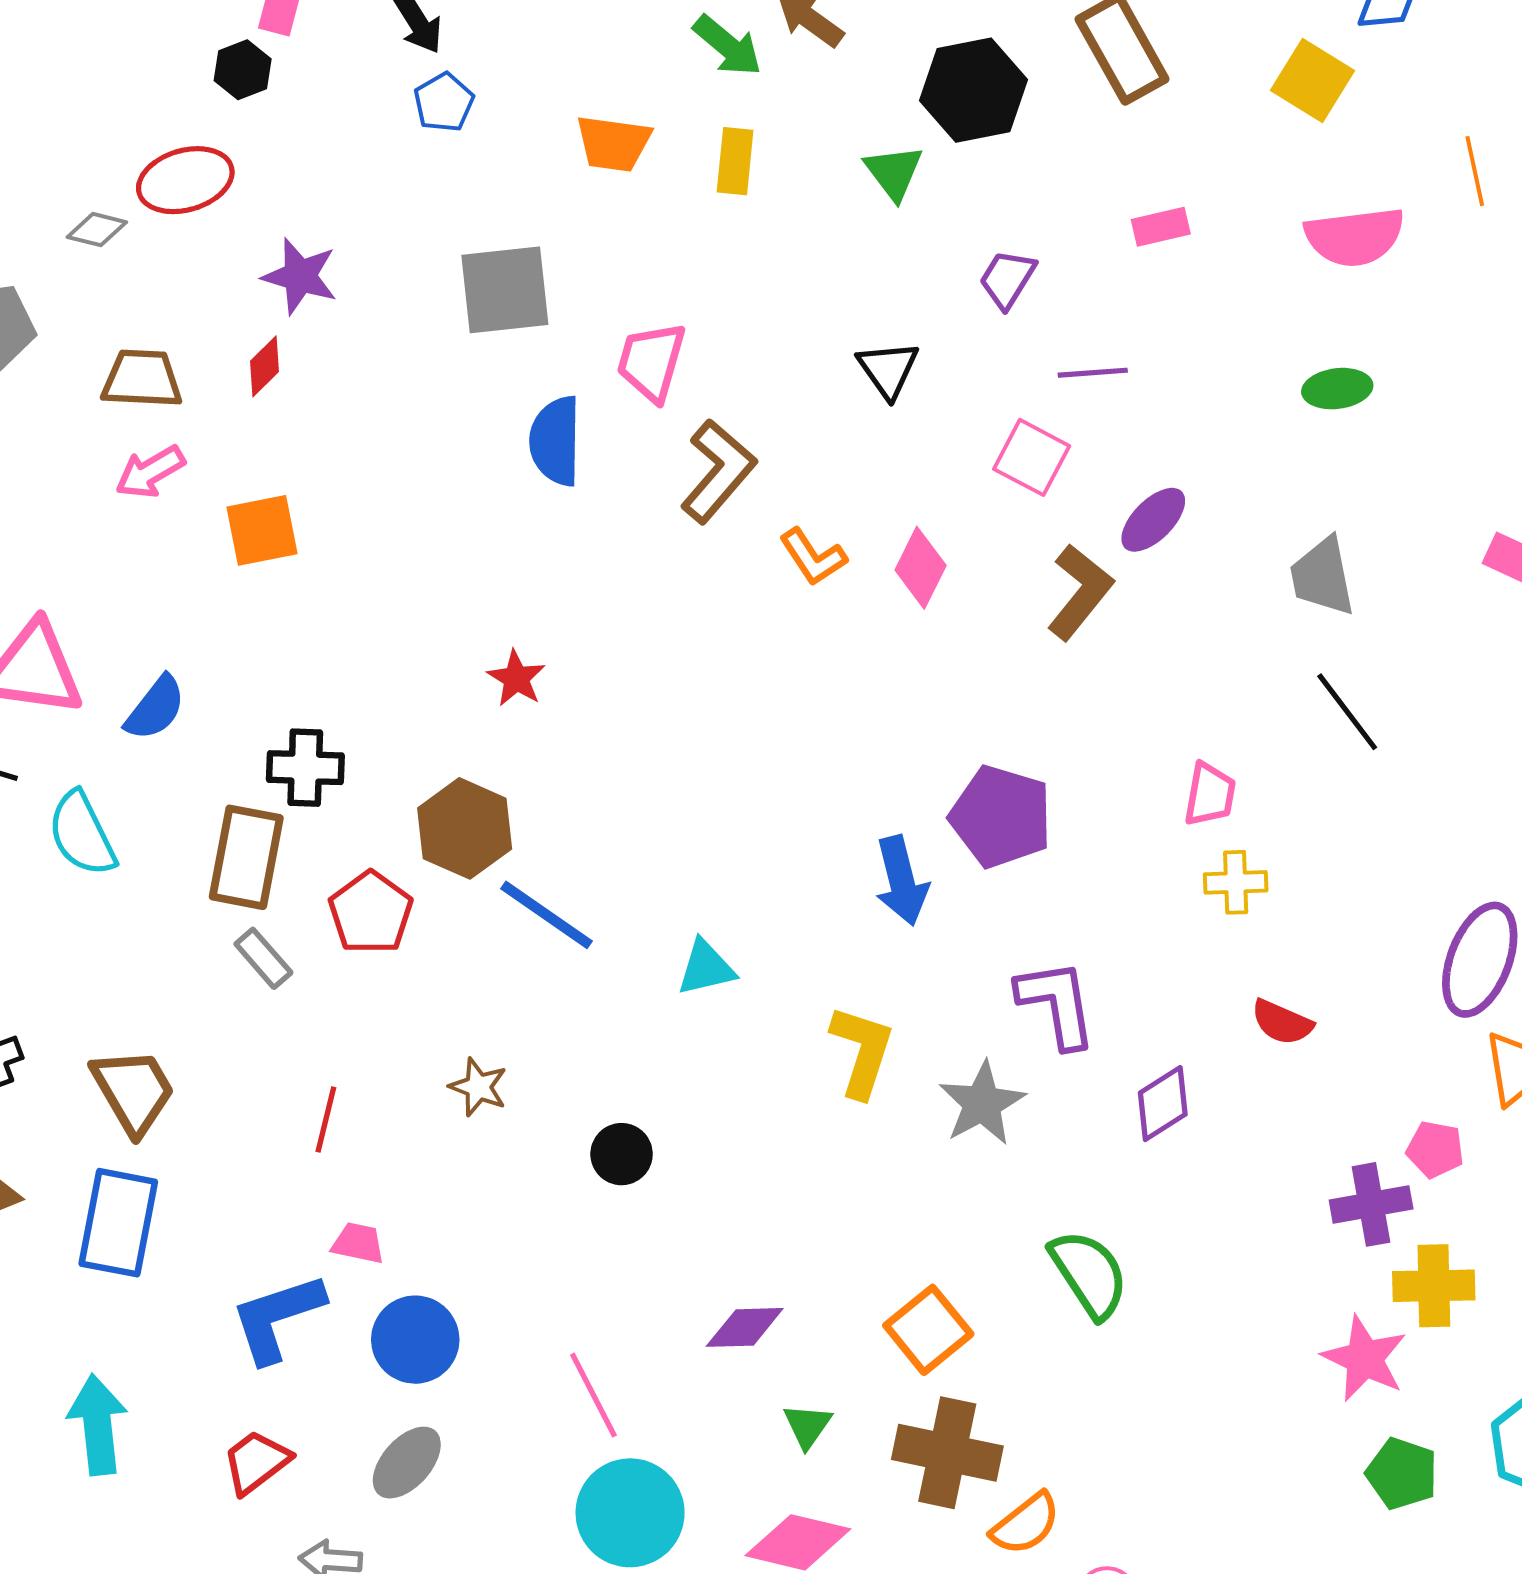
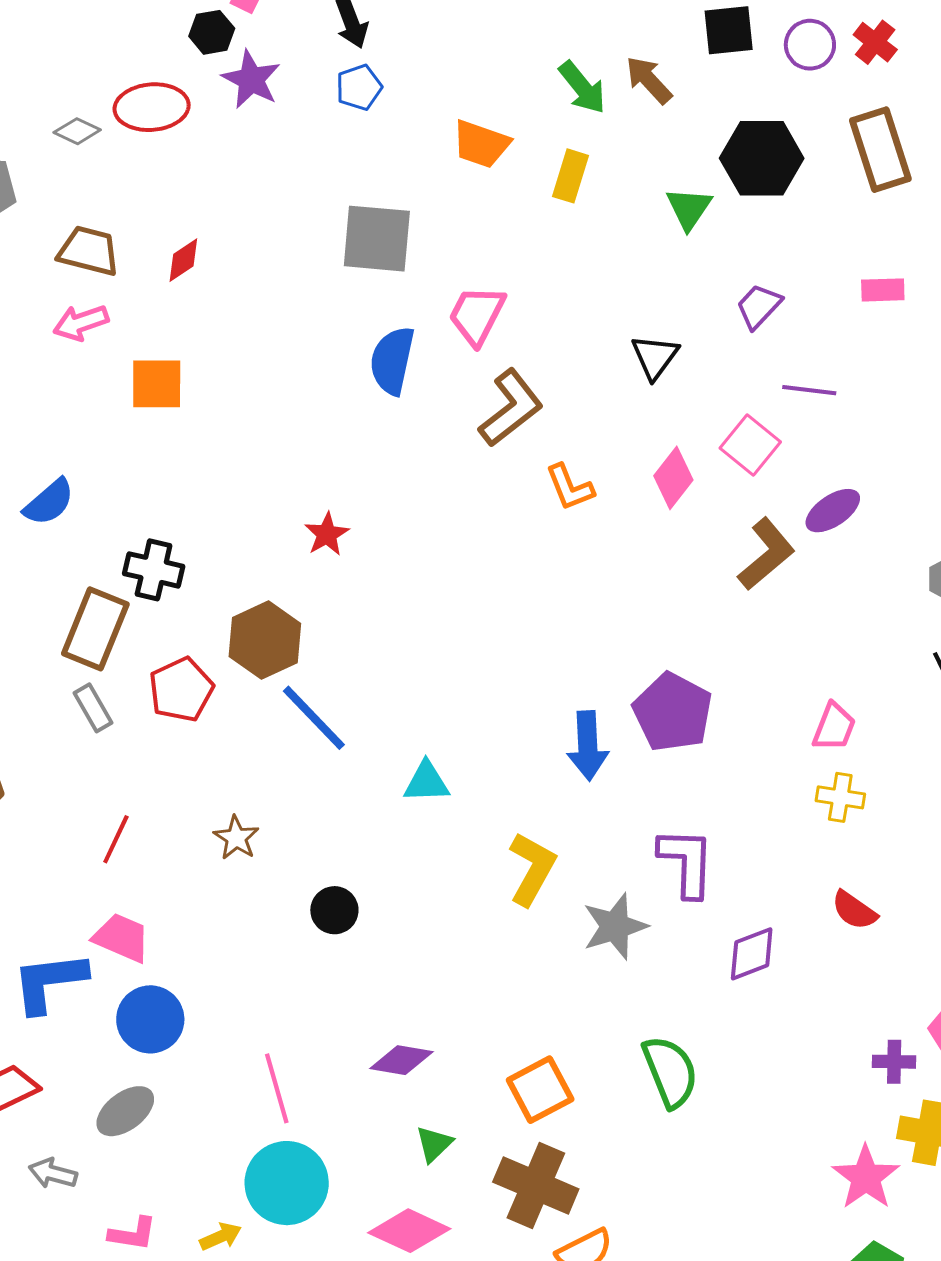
purple star: (300, 276) -> (251, 79), moved
pink diamond: (921, 568) -> (673, 478), moved
purple cross: (1371, 1204) -> (894, 1062), size x0.7
pink trapezoid: (358, 1243) -> (122, 938), size x1.4

